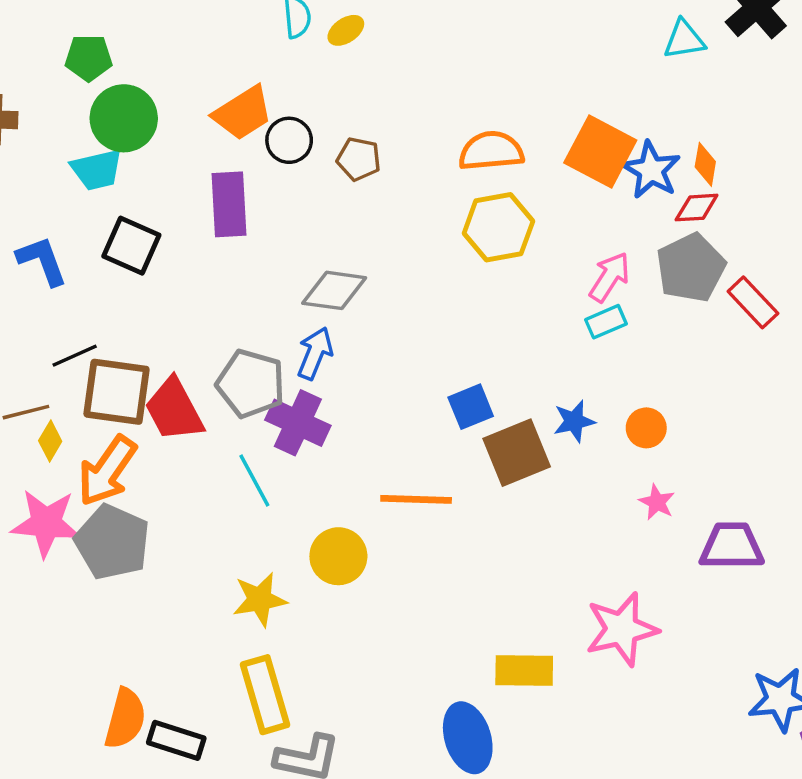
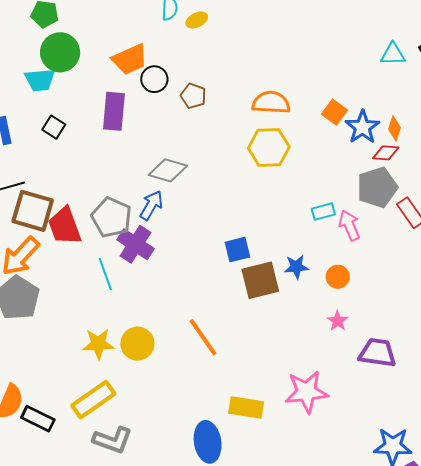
orange square: (600, 152) -> (335, 112), size x0.6
black square: (131, 246) -> (54, 127), size x0.7
pink arrow: (610, 277) -> (349, 225), moved, turned -64
orange line: (416, 499) -> (203, 337), moved, turned 45
yellow circle: (338, 556) -> (137, 344), moved
yellow rectangle: (265, 695) -> (93, 400), turned 63

